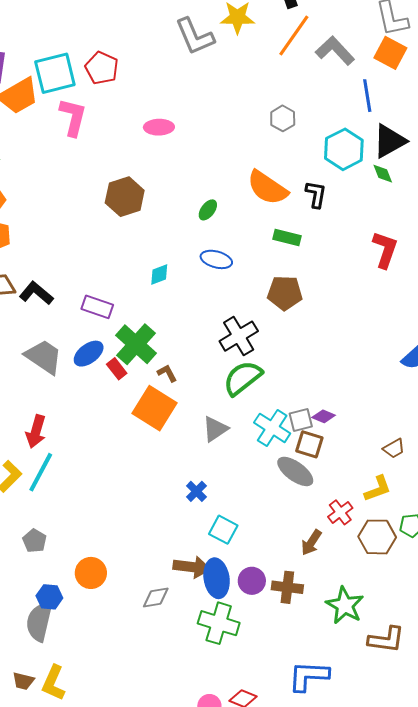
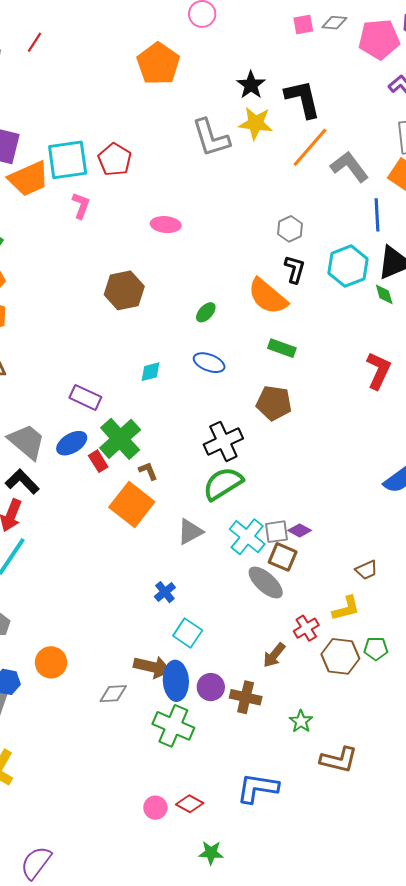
pink L-shape: (73, 117) -> (81, 206), size x0.7
black L-shape: (316, 194) -> (295, 269), moved
black L-shape: (36, 293) -> (22, 482), moved
green star: (345, 605) -> (301, 721), size x0.6

